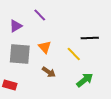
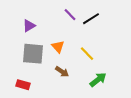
purple line: (40, 15) -> (70, 15), moved
black line: (90, 38) -> (91, 19), moved, turned -30

